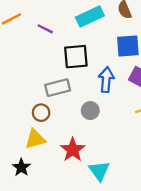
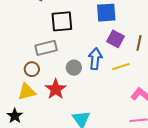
blue arrow: (106, 80) -> (95, 59), moved
red star: (73, 150) -> (56, 89), moved

